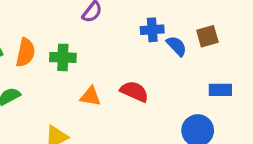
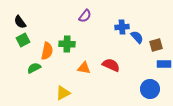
brown square: (207, 36) -> (156, 45), moved
orange semicircle: (26, 53) -> (47, 51), moved

